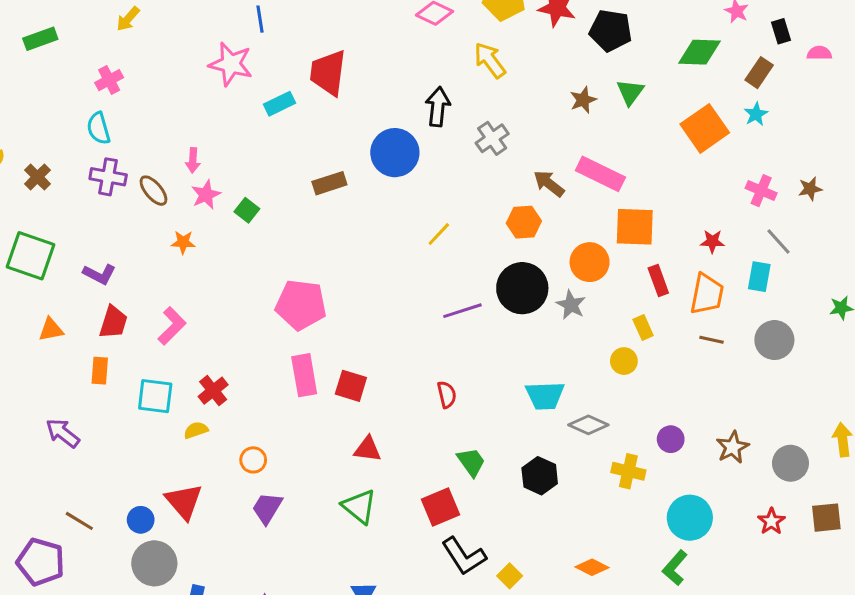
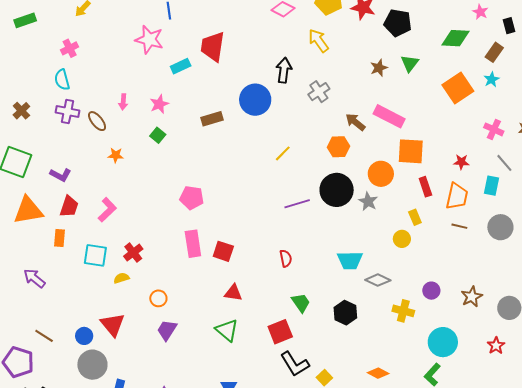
pink star: (206, 195) -> (159, 104), moved
pink pentagon: (301, 305) -> (192, 198), size x0.7
orange triangle: (51, 330) -> (28, 210), size x1.8

